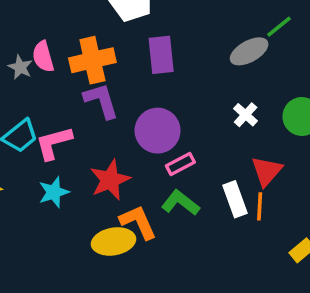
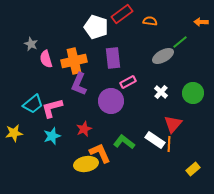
gray star: (20, 67) -> (31, 44), moved
purple L-shape: (101, 101) -> (79, 84), turned -140
pink rectangle: (180, 164) -> (128, 82), moved
red star: (110, 180) -> (84, 129), size x0.7
white rectangle: (235, 199) -> (155, 140), turned -36

